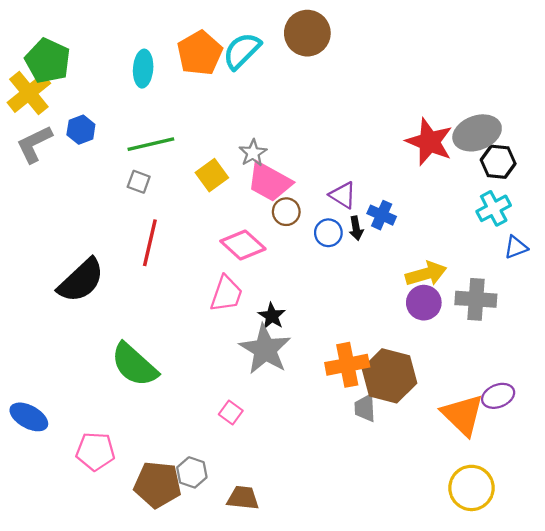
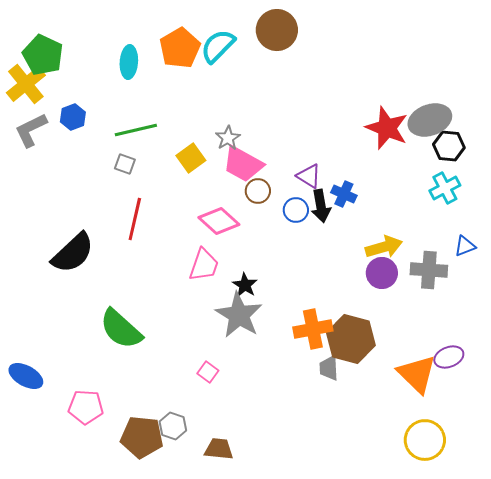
black arrow: (356, 228) -> (321, 206), size x1.5
blue triangle: (516, 247) -> (465, 246), moved

